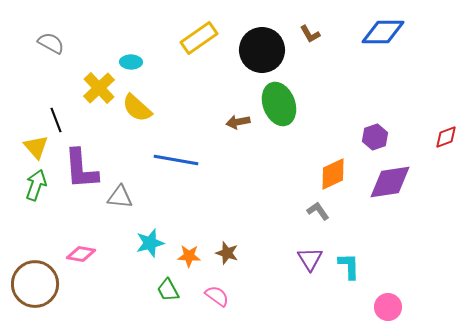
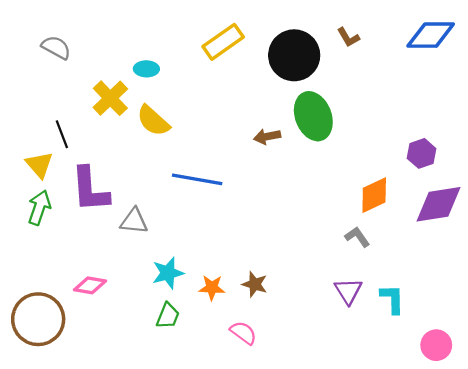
green trapezoid: (168, 290) -> (168, 316), moved, turned -130

